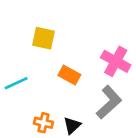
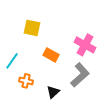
cyan line: (16, 83) -> (12, 61), turned -30
orange cross: (43, 123) -> (26, 81), moved

